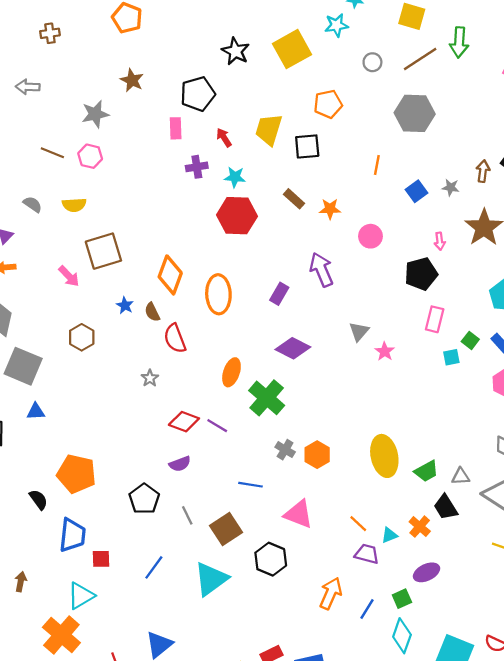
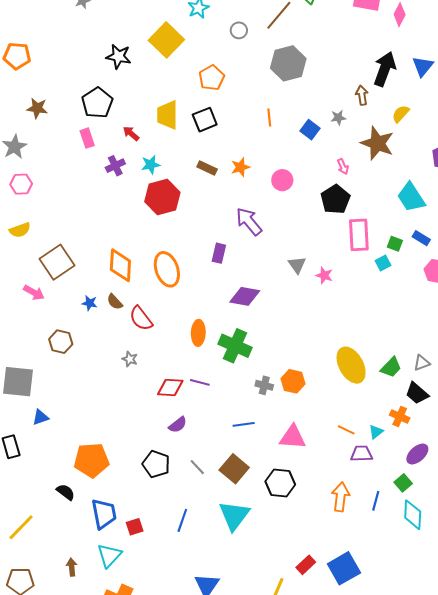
pink rectangle: (435, 319) -> (359, 235), size x1.4
cyan triangle: (81, 596) -> (109, 555), moved

